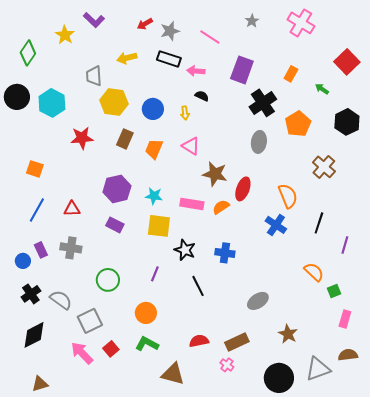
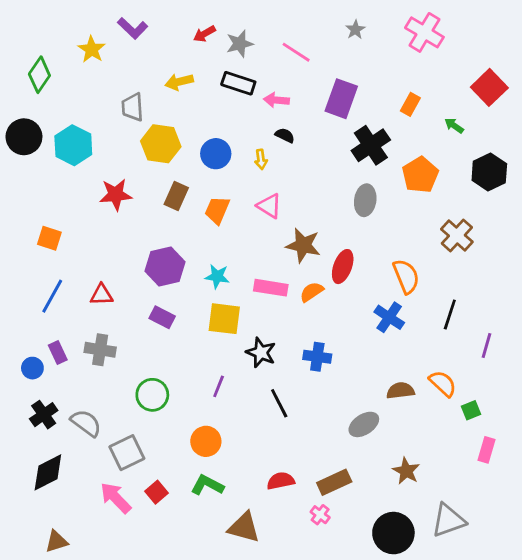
brown semicircle: (348, 355) -> (400, 391), moved

